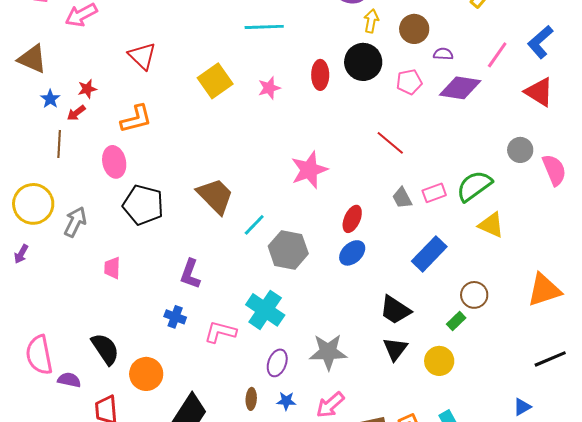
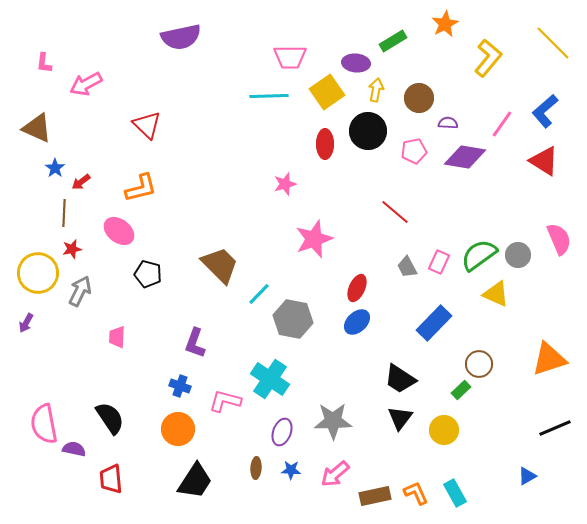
yellow square: (215, 81) -> (327, 92), moved
pink star: (269, 88) -> (285, 184), moved
red star: (87, 89) -> (72, 249), moved
gray circle: (520, 150) -> (518, 255), moved
pink ellipse: (114, 162) -> (119, 231), turned -40
pink rectangle: (434, 193) -> (439, 262), turned -45
black pentagon: (143, 205) -> (148, 274), size x0.7
orange circle: (146, 374) -> (178, 429), moved

